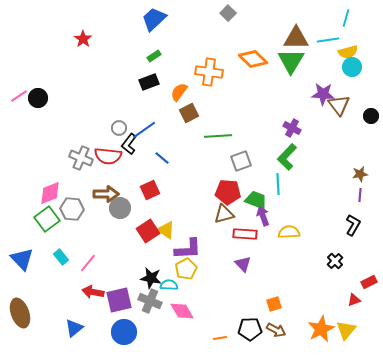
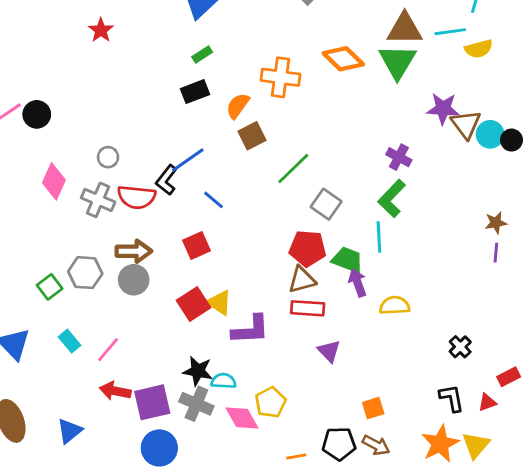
cyan circle: (352, 67) -> (490, 134), moved
gray circle: (119, 128) -> (108, 157), moved
green line: (218, 136) -> (293, 169), turned -40
gray square: (241, 161) -> (326, 204), turned -35
pink diamond: (50, 193) -> (54, 181), moved, turned -45
gray circle: (120, 208) -> (134, 280), moved
green square: (47, 219) -> (50, 287), size x0.7
black L-shape: (353, 225) -> (452, 398), moved, turned -40
red rectangle: (245, 234) -> (308, 308), moved
yellow pentagon: (186, 269) -> (271, 402), moved
blue triangle: (74, 328) -> (70, 431), moved

